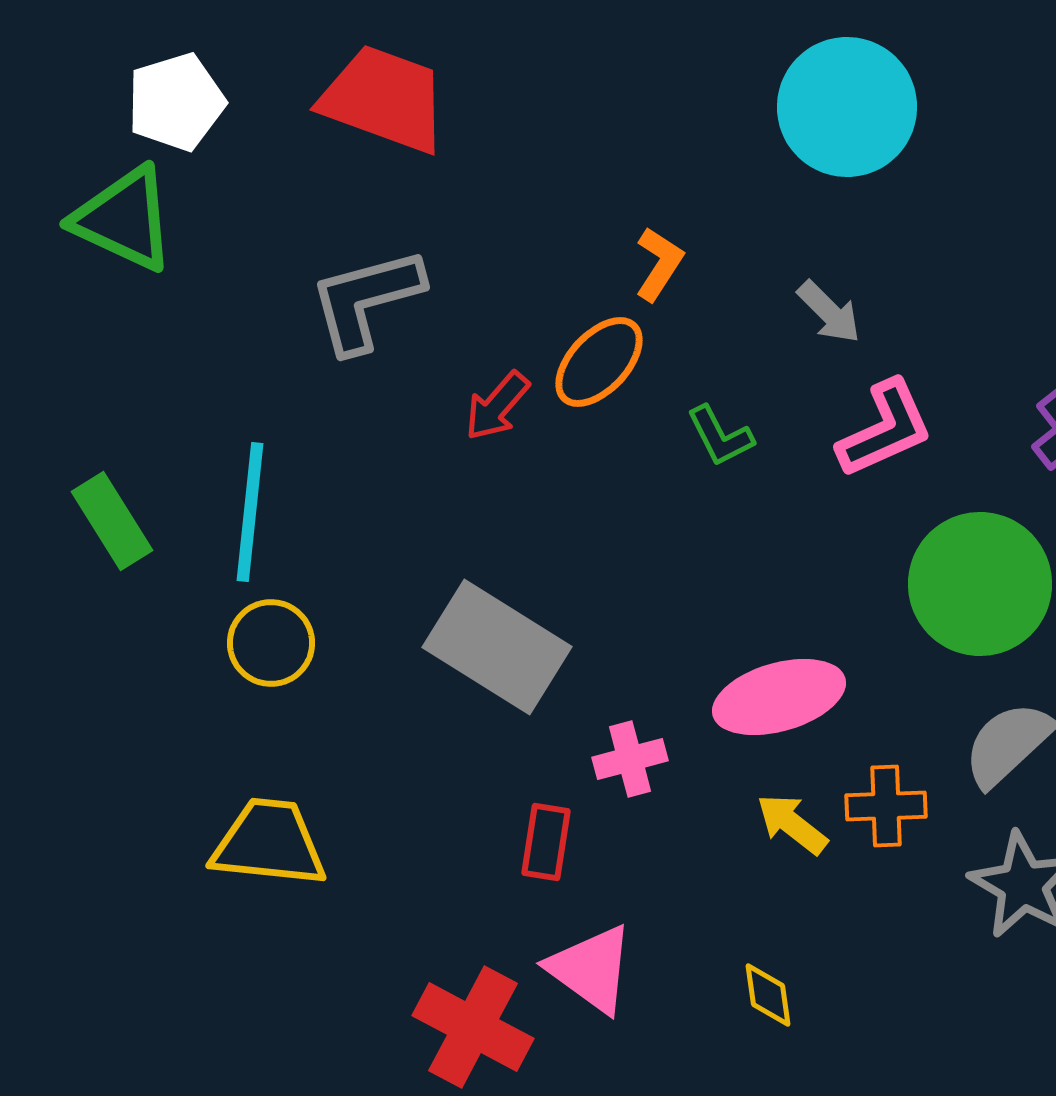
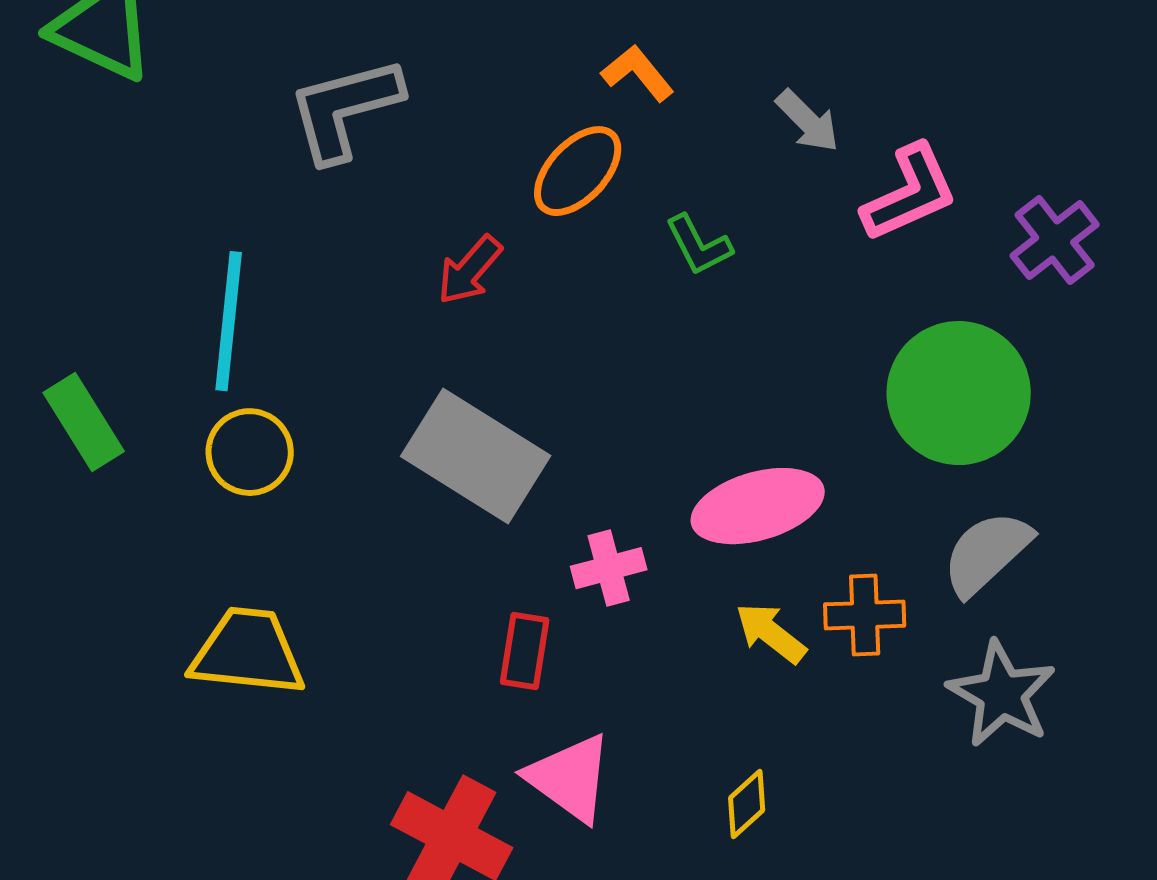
orange L-shape: (659, 264) -> (638, 73), turned -72
red arrow: (497, 406) -> (470, 270), moved
pink L-shape: (885, 429) -> (910, 193), moved
green rectangle: (112, 521) -> (84, 422), moved
yellow diamond: (768, 995) -> (747, 804), turned 56

